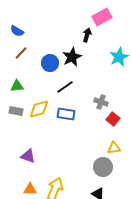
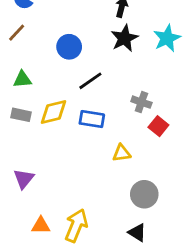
brown line: (21, 53) -> (17, 33), moved
black star: (72, 57) -> (124, 38), moved
yellow triangle: (114, 148) -> (122, 153), moved
purple triangle: (28, 156) -> (24, 179), moved, turned 49

